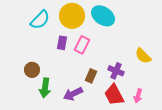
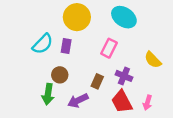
cyan ellipse: (103, 16) -> (124, 17), moved
cyan semicircle: (40, 20) -> (43, 44), moved
pink rectangle: (82, 45) -> (109, 48), moved
brown circle: (32, 70) -> (60, 75), moved

